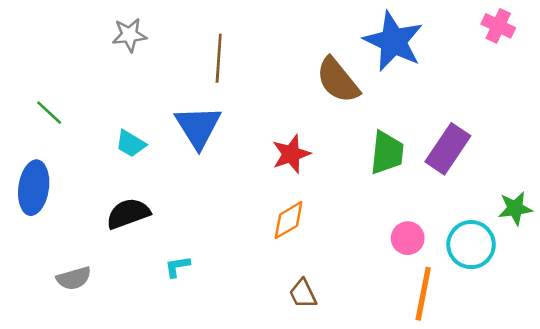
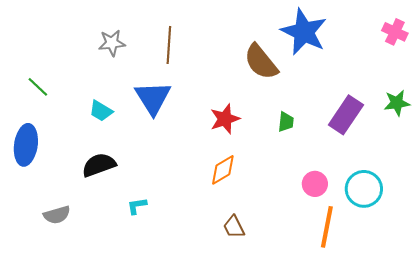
pink cross: (498, 26) -> (395, 32), moved
gray star: (129, 35) -> (112, 43), moved
green trapezoid: (387, 153) -> (286, 122), moved, size x0.6
green star: (515, 208) -> (397, 103), moved

